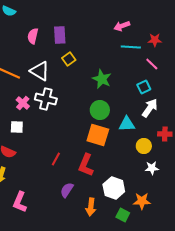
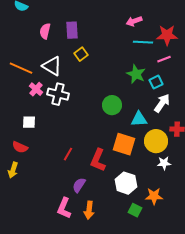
red star: (155, 40) -> (167, 35), size x1.5
pink line: (152, 64) -> (164, 59), turned -64
green star: (102, 79) -> (136, 74), moved
pink cross: (23, 103) -> (36, 89), moved
orange square: (98, 135) -> (124, 144), moved
yellow circle: (144, 146) -> (156, 141), size x1.5
pink L-shape: (20, 202) -> (64, 208), moved
orange arrow: (91, 207) -> (89, 210), moved

